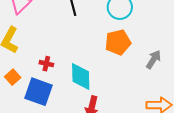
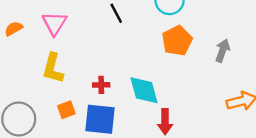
orange square: (13, 77) -> (66, 110), turned 35

